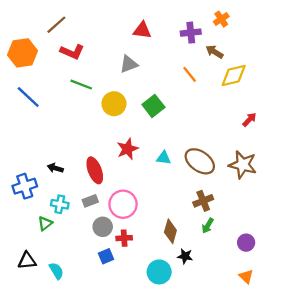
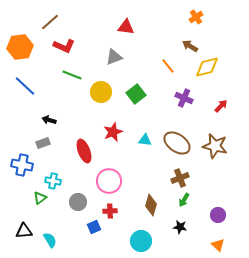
purple cross: (191, 33) -> (184, 98), moved, turned 30
black arrow: (55, 168) -> (49, 120), moved
blue cross: (25, 186) -> (22, 165), turned 30
gray rectangle: (90, 201) -> (43, 143), moved
gray circle: (103, 227) -> (78, 202), moved
black star: (185, 256) -> (180, 227), moved

